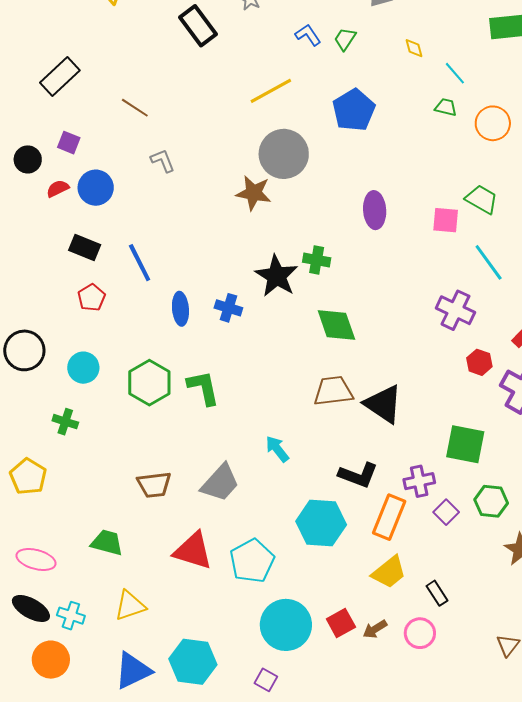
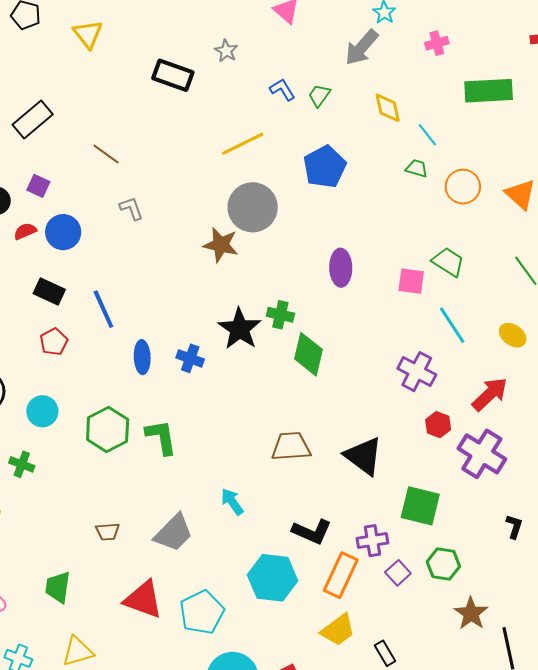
black rectangle: (198, 26) -> (173, 75), turned -36
yellow diamond: (414, 48) -> (388, 108), size x1.5
green diamond: (336, 325) -> (308, 354), moved, turned 30
black triangle: (383, 404) -> (364, 456), moved
brown trapezoid: (154, 485) -> (108, 532), size x0.7
green trapezoid: (107, 543) -> (58, 587), turned -100

